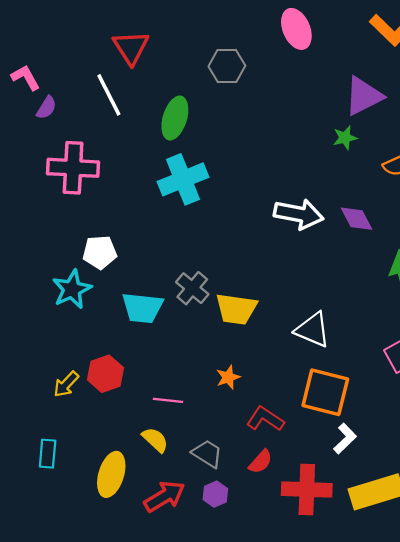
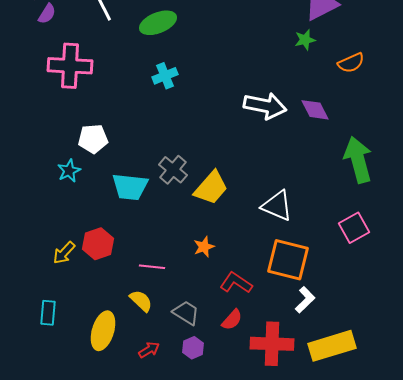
green ellipse: (175, 118) -> (158, 23), turned 51
cyan cross: (183, 179) -> (165, 76), size x0.6
cyan star: (72, 289) -> (69, 171), size x0.7
yellow trapezoid: (236, 309) -> (211, 188), turned -57
red arrow: (164, 496) -> (149, 350), size x0.6

